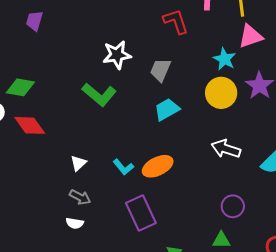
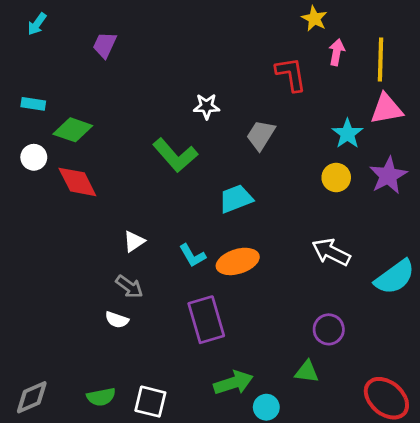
white star: (117, 55) -> (207, 106), size x0.7
yellow circle: (221, 93) -> (336, 178), size x0.7
cyan trapezoid: (167, 109) -> (236, 199), moved

